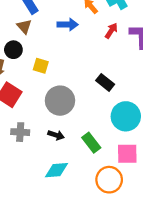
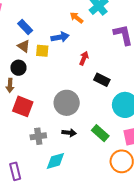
red arrow: (111, 31) -> (84, 58), moved
yellow square: (41, 66) -> (42, 51), moved
cyan diamond: (57, 170) -> (55, 161), moved

